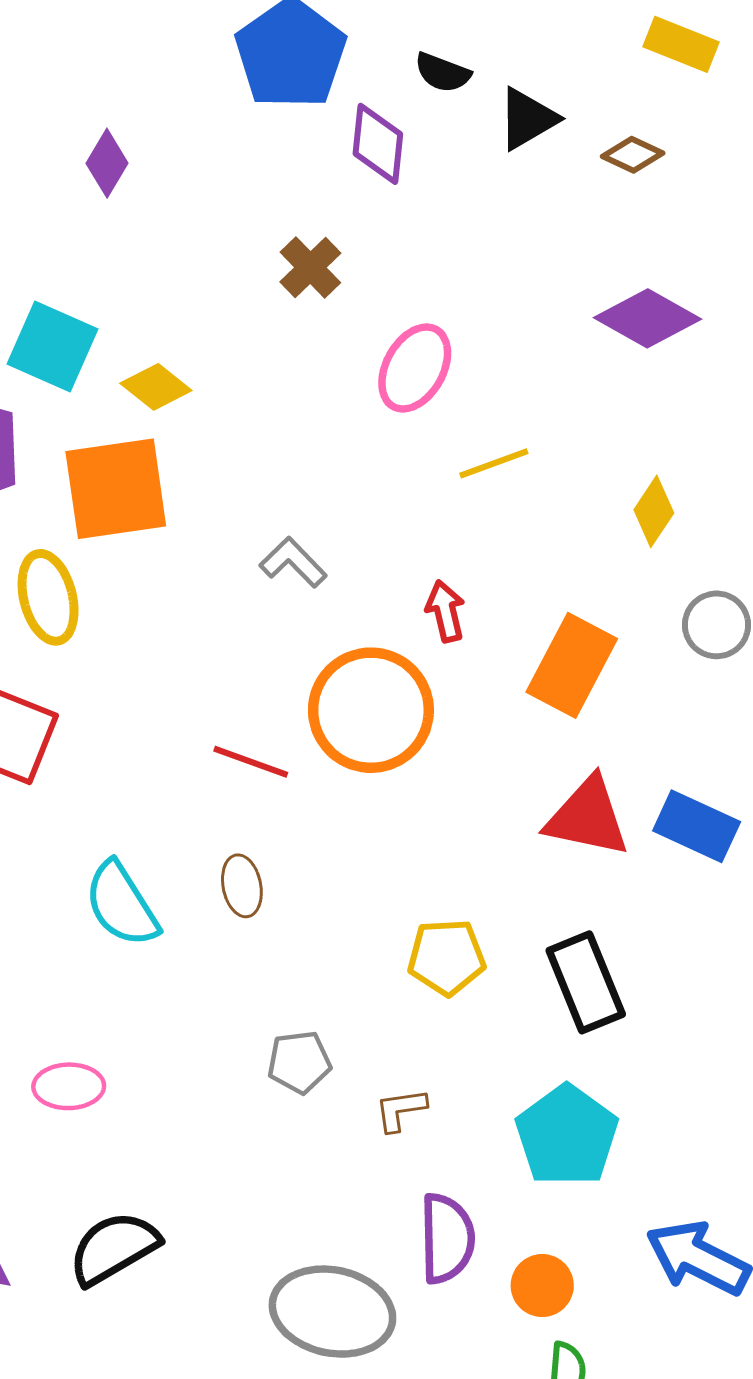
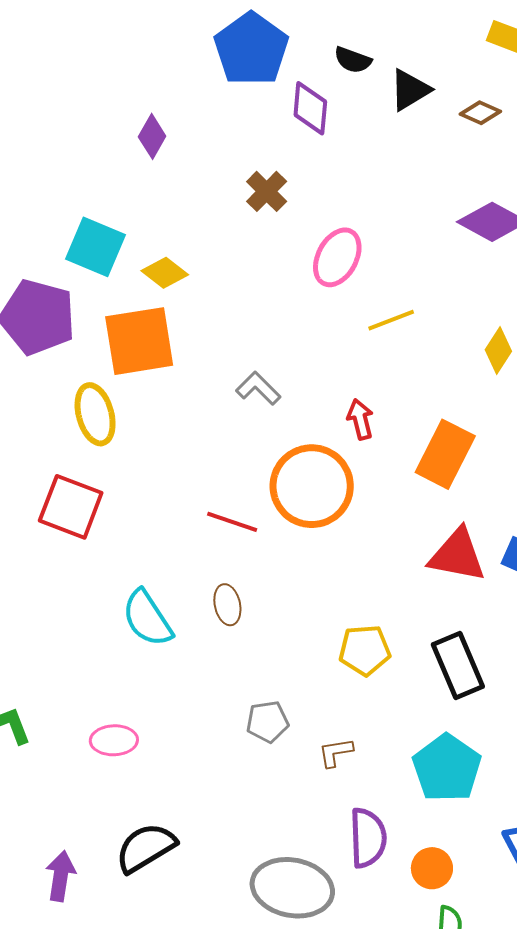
purple diamond: (107, 163) -> (152, 136), moved

